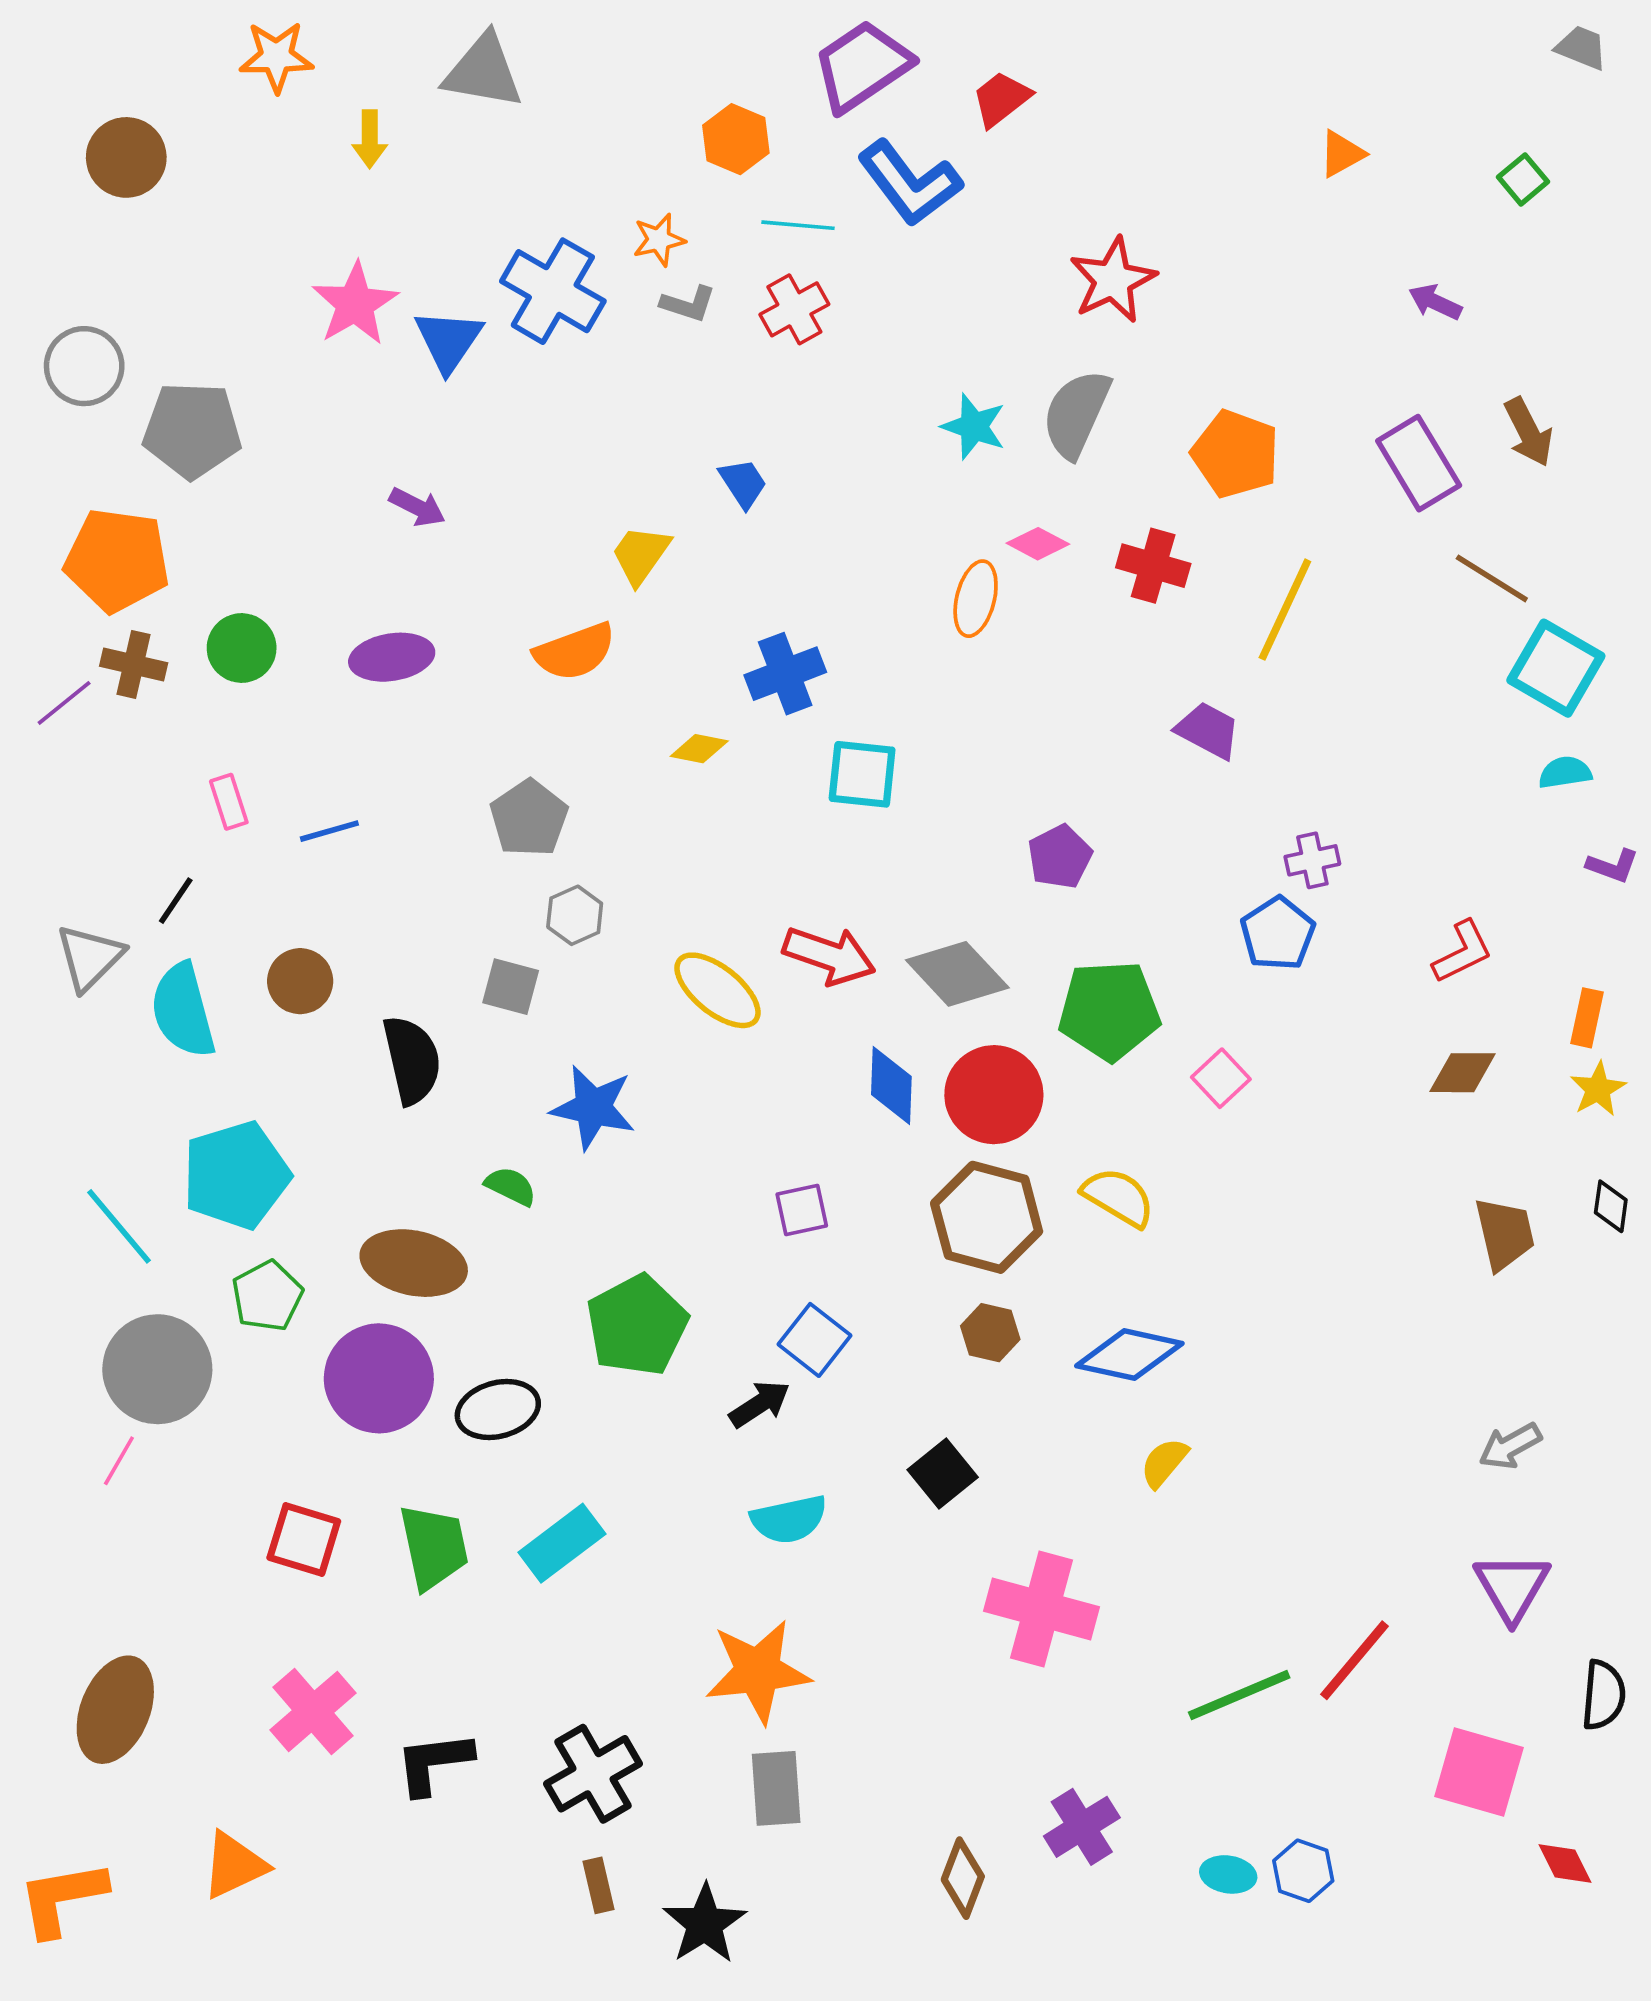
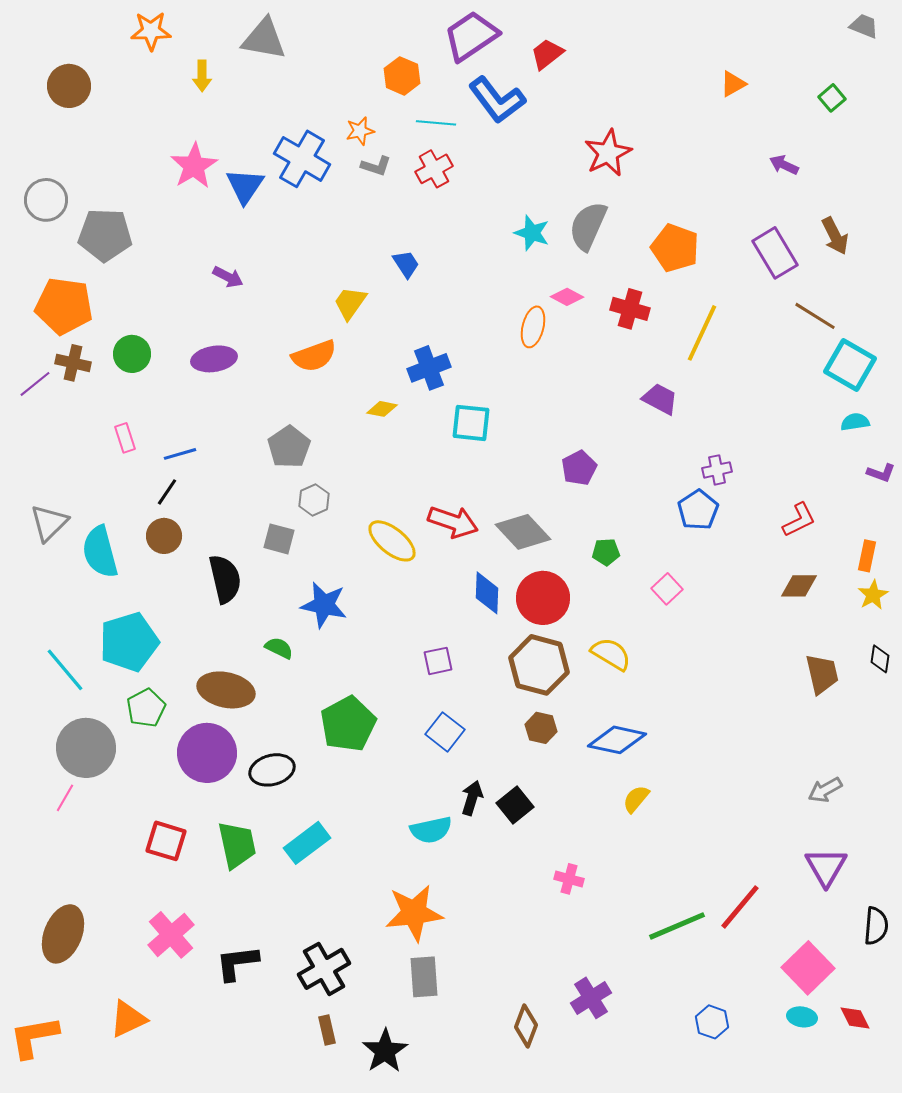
black line: (176, 901) -> (167, 492), moved
green pentagon: (1109, 1010) -> (606, 552), size x0.5
black arrow: (760, 1404) -> (472, 798), moved, turned -40
pink cross: (1041, 1609) -> (569, 879), size x0.5
pink square: (1479, 1772) -> (808, 968), turned 30
cyan ellipse: (1228, 1874) -> (802, 1017), moved

